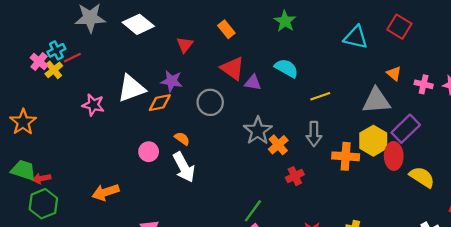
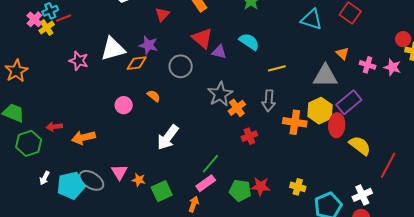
white arrow: (184, 167) -> (168, 137), moved, turned 60
red arrow: (42, 178) -> (54, 127), moved

